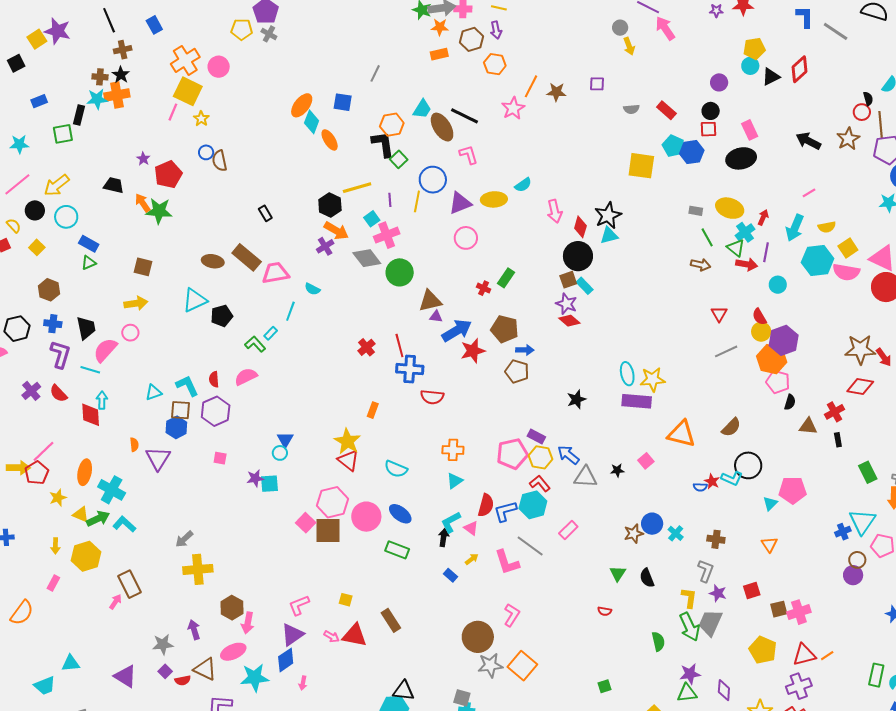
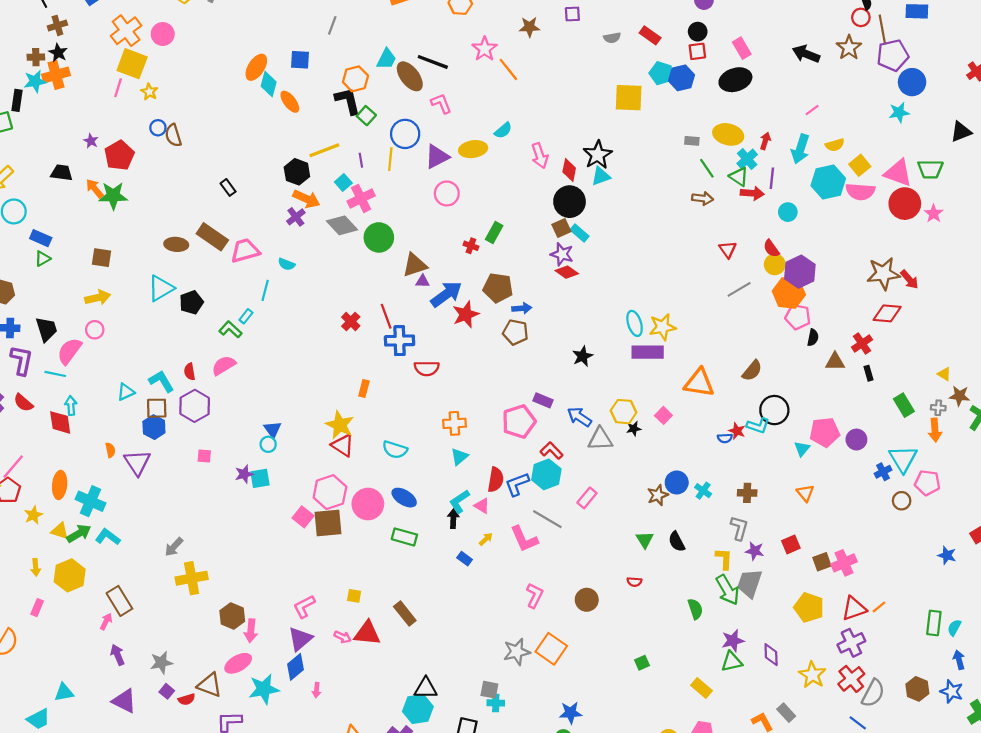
orange line: (531, 86) -> (508, 69), moved, turned -60
yellow hexagon: (540, 457) -> (623, 412), moved
purple circle: (853, 575) -> (856, 440), moved
purple arrow: (194, 630) -> (118, 655), moved
brown circle: (478, 637) -> (587, 600), moved, size x0.7

